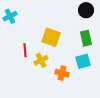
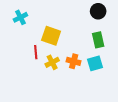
yellow square: (51, 37) -> (51, 36), moved
orange cross: (62, 73) -> (74, 61), moved

